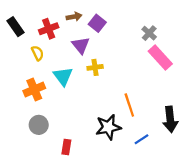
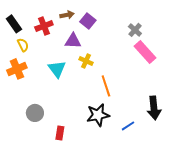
purple triangle: (81, 45) -> (73, 41), turned -48
yellow semicircle: (38, 53) -> (23, 45), moved
yellow cross: (95, 67) -> (86, 61), turned 32
orange cross: (34, 90) -> (17, 69), moved
orange line: (129, 105) -> (106, 86), moved

